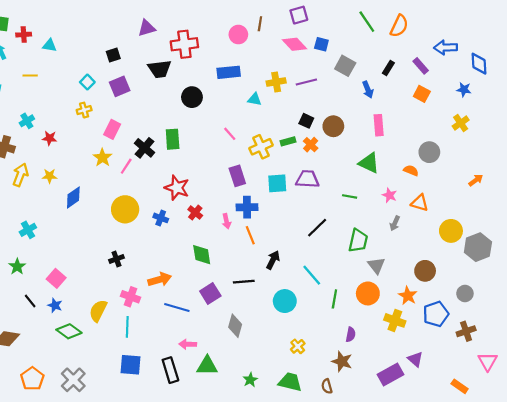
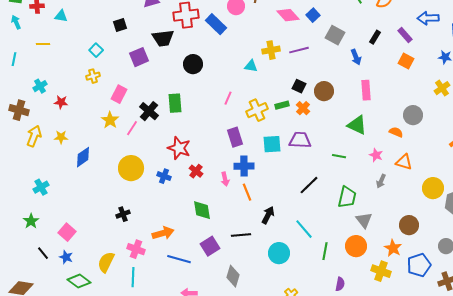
blue square: (321, 44) -> (313, 15), turned 32
blue rectangle: (229, 72) -> (216, 24), moved, turned 50
purple square: (120, 86) -> (139, 57), moved
pink line: (230, 134) -> (228, 98), turned 64

